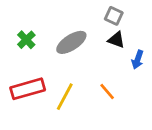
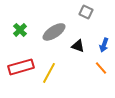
black triangle: (116, 40) -> (78, 46), moved
orange line: (107, 91) -> (101, 68), moved

